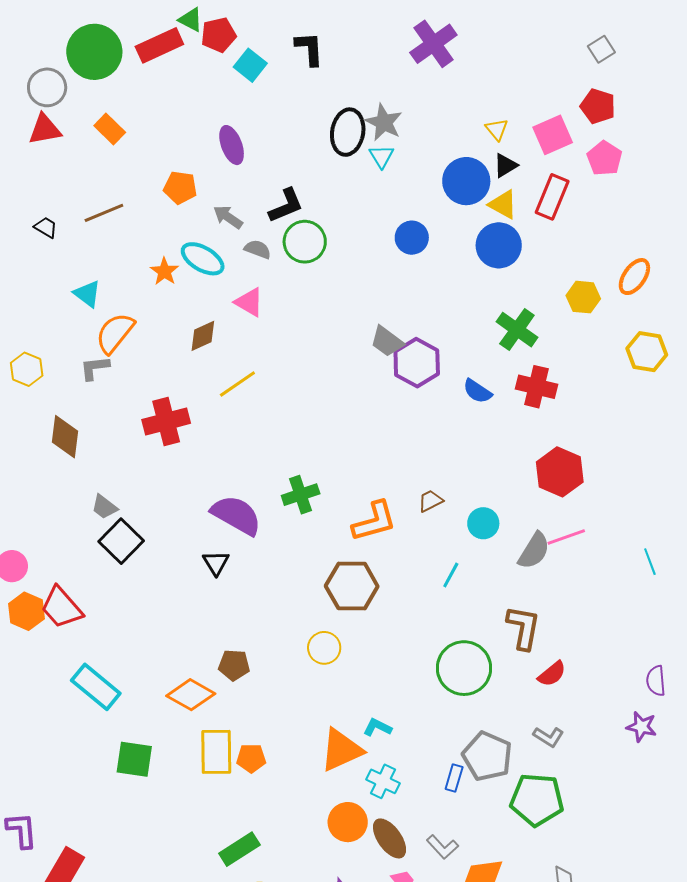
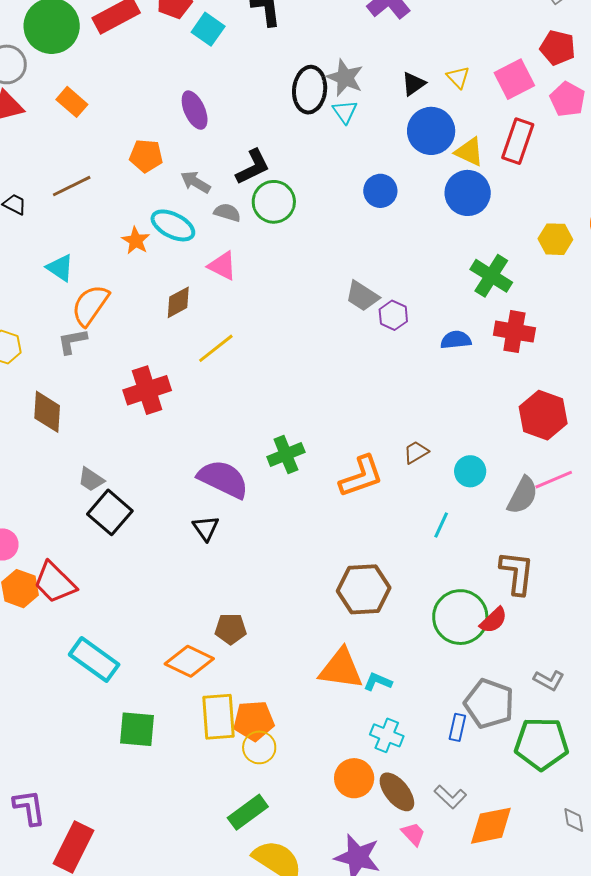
black triangle: (505, 165) -> (413, 84), moved
purple hexagon: (417, 363) -> (393, 315), size x0.6
blue semicircle: (477, 391) -> (456, 340), turned 144
brown hexagon: (352, 586) -> (364, 589), moved
yellow circle: (324, 648) -> (259, 747), moved
red semicircle: (552, 674) -> (493, 620), moved
orange triangle: (341, 750) -> (341, 669), moved, turned 36
orange pentagon: (251, 758) -> (254, 721), size x1.4

